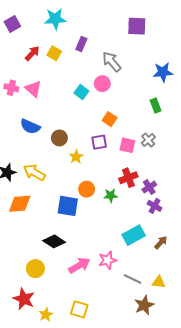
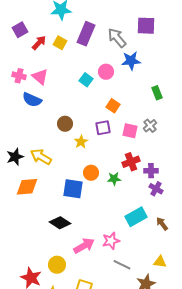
purple square: (12, 24) -> (20, 30), moved
purple square: (137, 26) -> (146, 26), moved
purple rectangle: (81, 44) -> (86, 34), size x1.6
gray arrow: (112, 62) -> (117, 38), moved
blue star: (163, 72) -> (131, 61), moved
blue semicircle: (30, 126) -> (32, 100), moved
purple cross: (149, 187) -> (151, 171), turned 32
brown arrow: (161, 242) -> (162, 224), turned -80
yellow circle: (35, 269) -> (57, 265), moved
gray line: (133, 279) -> (122, 265), moved

